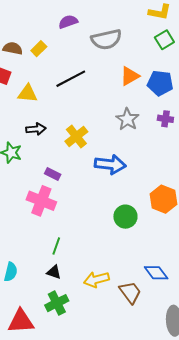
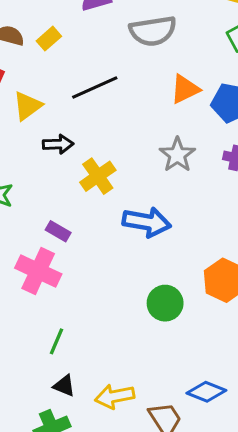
yellow triangle: (28, 93) -> (27, 106), turned -45
black arrow: (36, 129) -> (58, 144), moved
black triangle: (54, 272) -> (64, 386), moved
blue diamond: (156, 273) -> (206, 392), turned -35

